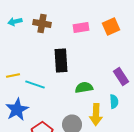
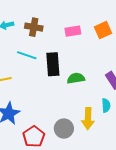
cyan line: (35, 85) -> (27, 55), moved
green semicircle: (84, 88) -> (76, 78), moved

